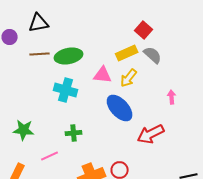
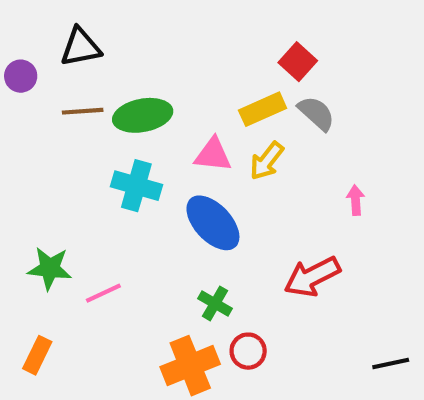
blue ellipse: (120, 108) -> (213, 223), moved
green cross: (74, 133) -> (215, 303), moved, turned 35
pink line: (50, 156) -> (103, 293), moved

